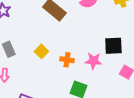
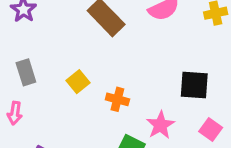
pink star: (93, 61) -> (160, 125), moved, turned 30

